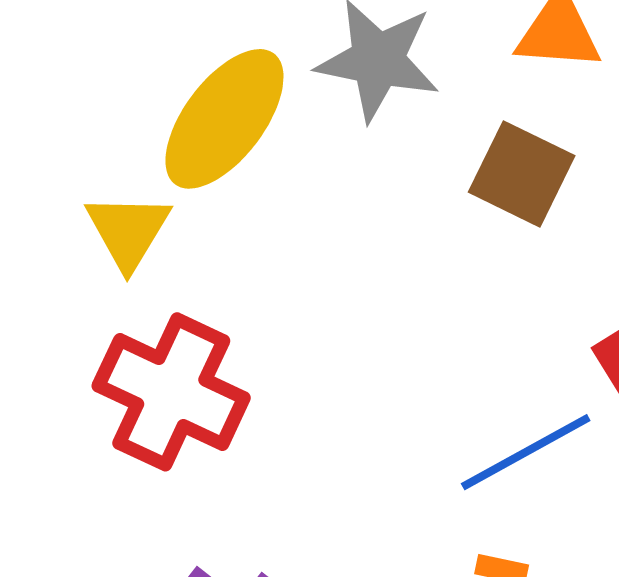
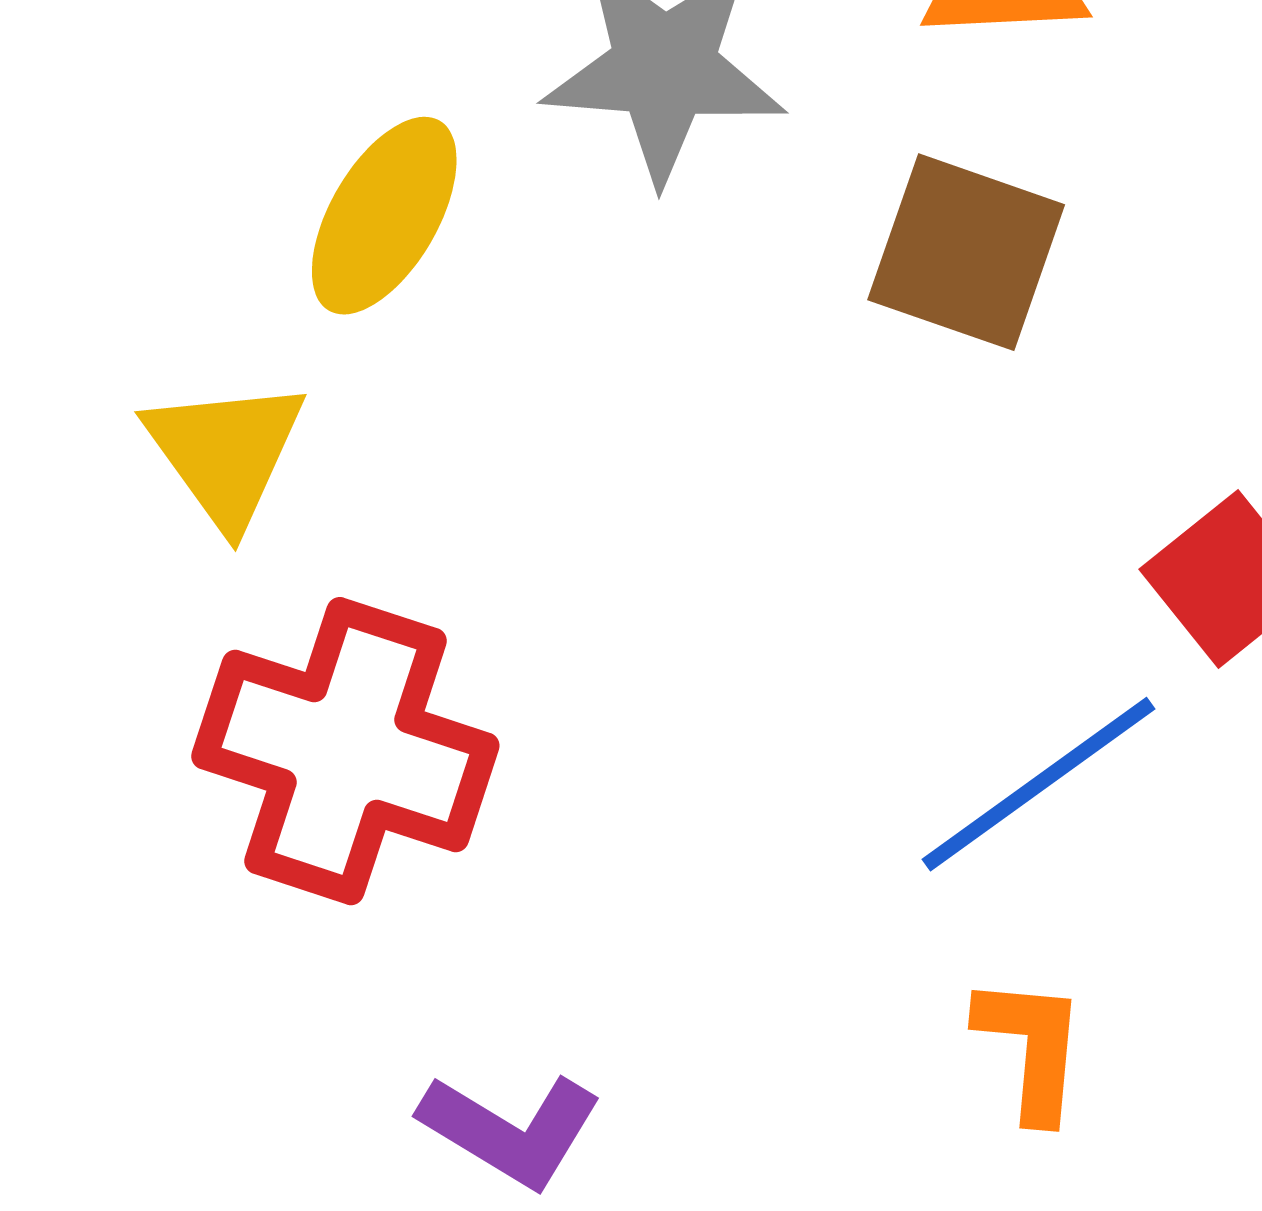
yellow ellipse: (224, 119) -> (384, 216), size x0.7

